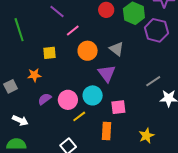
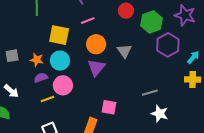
yellow square: (49, 53) -> (59, 35), size x1.5
purple triangle: (107, 73) -> (96, 68), moved
orange star: (34, 75) -> (37, 60), moved
cyan circle: (93, 95) -> (60, 61), moved
yellow line: (79, 116) -> (47, 99), moved

